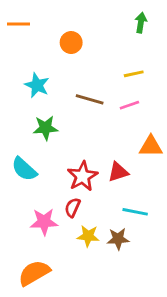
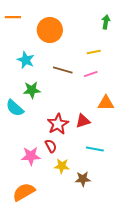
green arrow: (141, 23) -> (106, 22), moved
orange circle: (71, 43) -> (50, 30), size x1.6
cyan semicircle: (24, 169) -> (15, 108), moved
red semicircle: (73, 208) -> (51, 146), turned 128
brown star: (118, 239) -> (83, 179), moved

